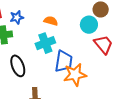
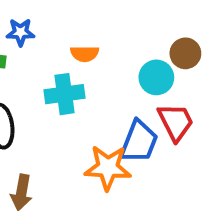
orange semicircle: (51, 21) -> (85, 54), turned 152
blue trapezoid: (64, 61) -> (139, 142), moved

